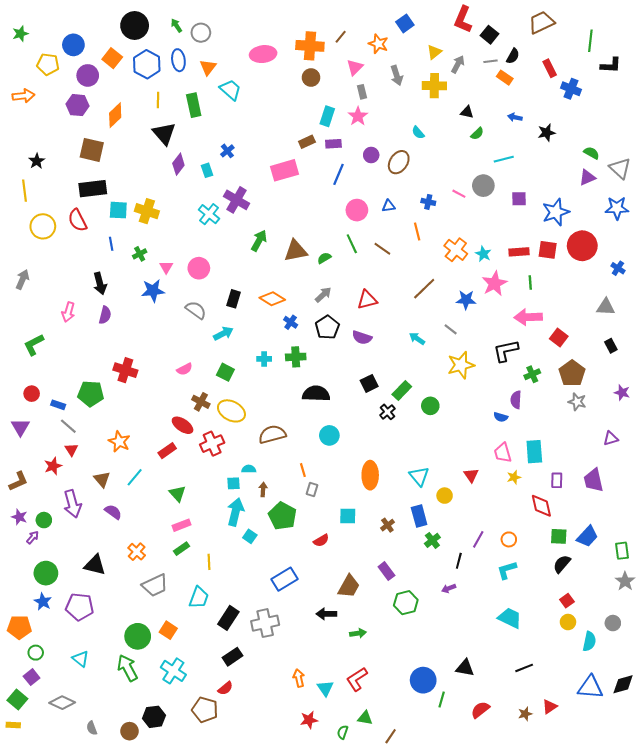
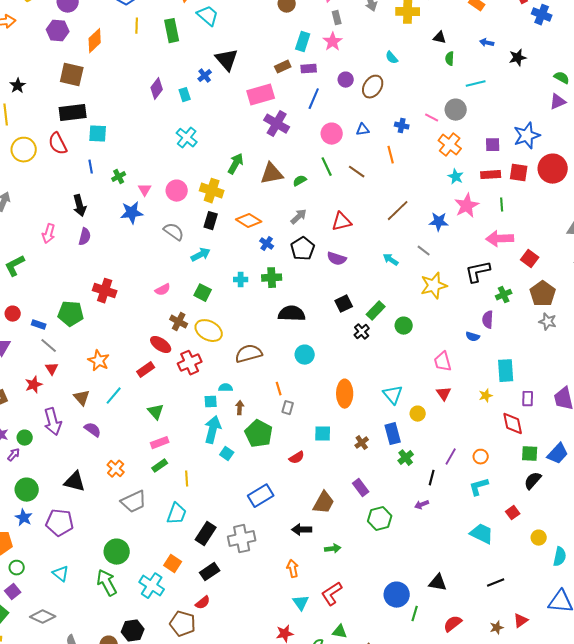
black triangle: (164, 134) -> (227, 60), moved
green semicircle: (477, 134) -> (450, 59), turned 136
purple square: (519, 199) -> (493, 145), moved
purple cross: (237, 200) -> (277, 124), moved
yellow cross: (147, 211) -> (212, 191), moved
orange cross: (456, 250) -> (450, 145), moved
pink trapezoid: (503, 453) -> (443, 362), moved
red square: (567, 601) -> (513, 513), moved
orange square: (168, 630) -> (173, 564), moved
orange arrow: (299, 678) -> (293, 569), moved

